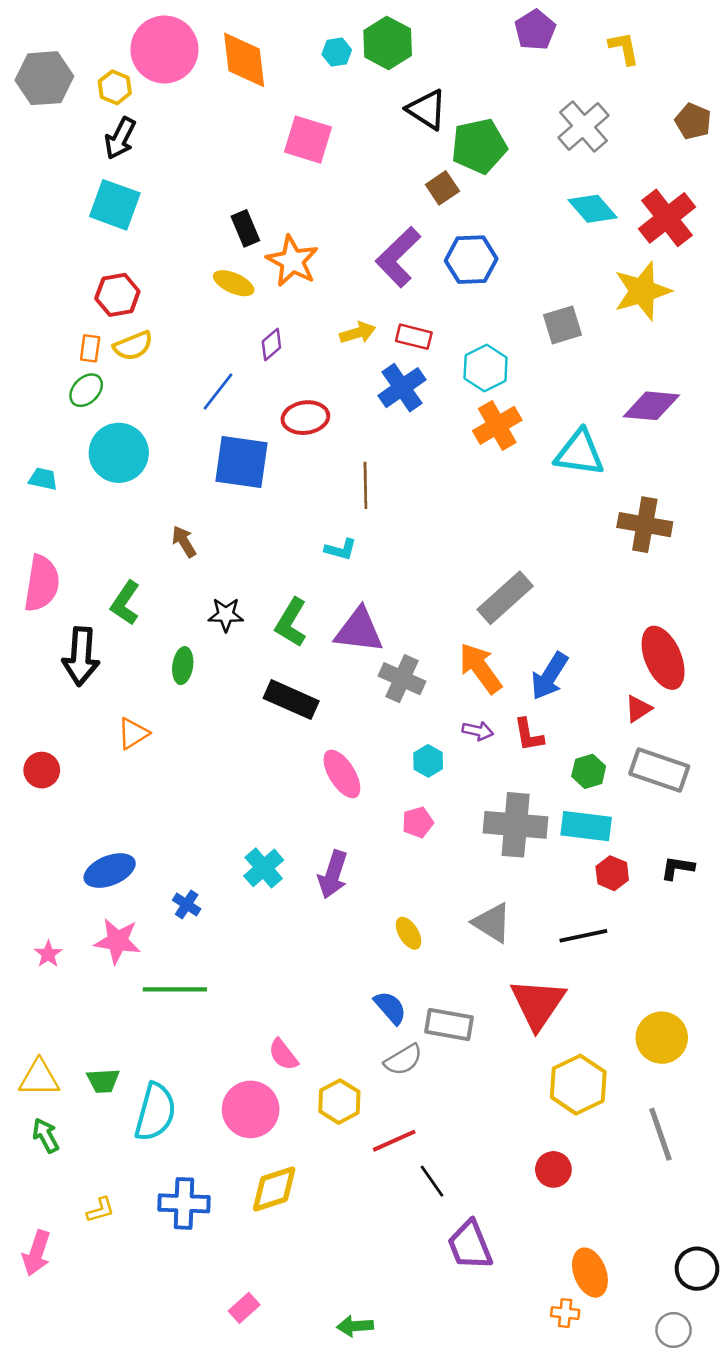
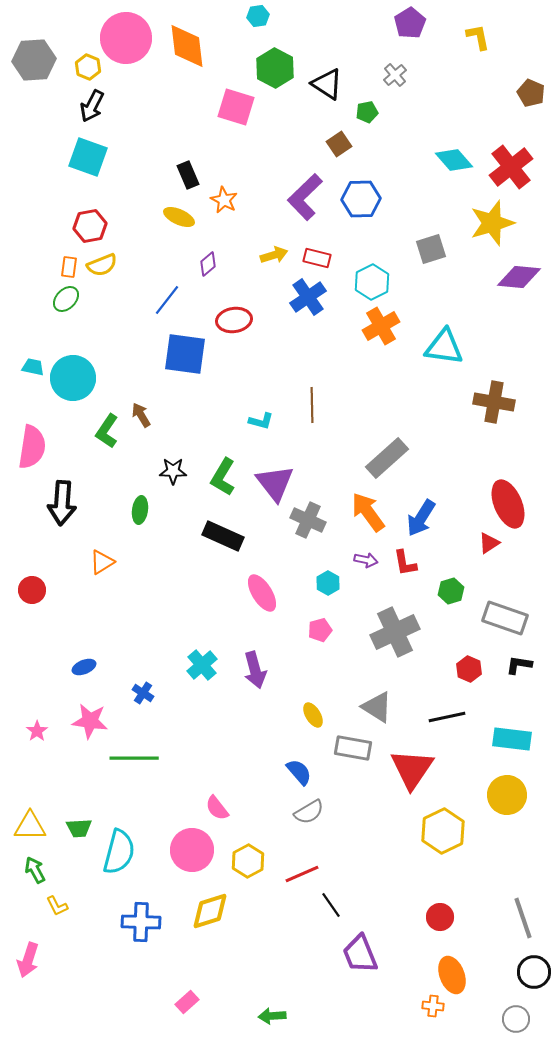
green hexagon: (388, 43) -> (275, 68), moved
cyan hexagon: (337, 52) -> (258, 16), moved
gray cross: (583, 127) -> (395, 75), moved, size x0.6
green pentagon: (479, 146) -> (367, 112), size x0.5
orange star: (292, 261) -> (224, 200), size x0.7
purple diamond: (651, 406) -> (519, 277), moved
cyan circle: (119, 453) -> (73, 378), moved
brown line: (365, 485) -> (312, 405), moved
green L-shape: (125, 603) -> (107, 431), moved
purple triangle: (359, 630) -> (275, 483), turned 45
gray rectangle: (659, 770) -> (505, 618), moved
gray cross: (516, 825) -> (395, 632), turned -30
cyan rectangle: (586, 826) -> (512, 739), moved
blue ellipse: (110, 871) -> (84, 667), size x0.6
purple arrow: (333, 874) -> (255, 670), turned -33
gray rectangle: (449, 1025) -> (353, 748), moved
yellow hexagon: (339, 1102) -> (248, 861), moved
gray line: (660, 1134) -> (523, 918), moved
red circle: (553, 1169) -> (440, 917), moved
yellow L-shape: (100, 1210) -> (57, 906), moved, turned 80

